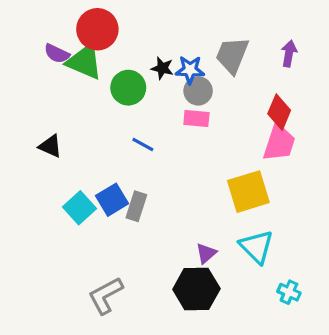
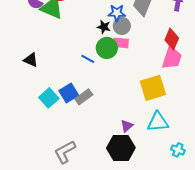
black star: (162, 68) -> (104, 27), moved
green circle: (128, 88) -> (107, 48), moved
gray rectangle: (136, 206) -> (84, 97), turned 36
cyan triangle: (256, 247) -> (158, 122), turned -50

